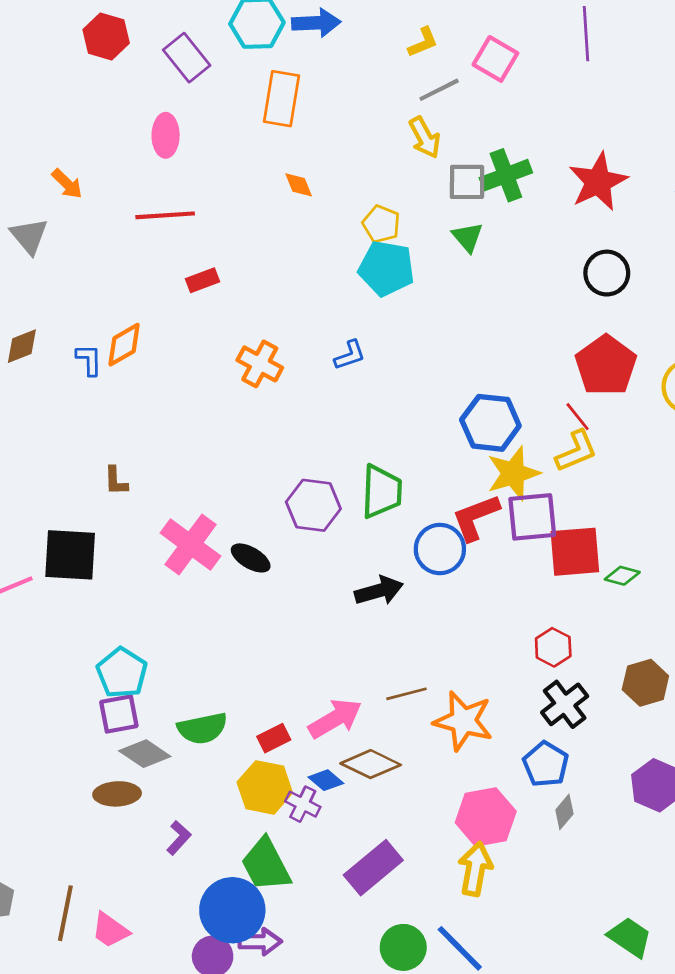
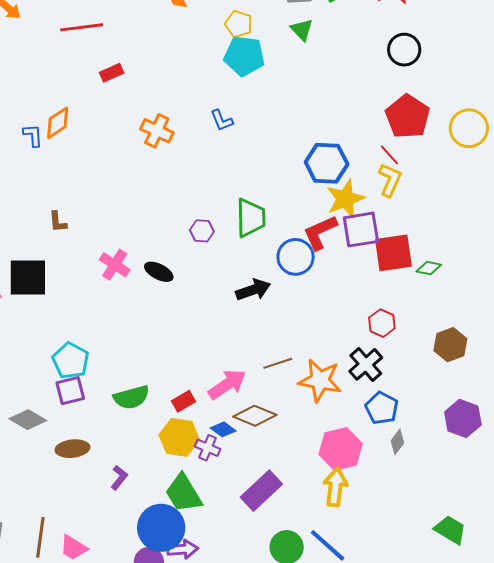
blue L-shape: (350, 355) -> (222, 120), turned 90
yellow L-shape: (576, 451) -> (390, 180), turned -40
purple hexagon: (313, 505) -> (202, 231), size x0.6
pink cross: (190, 545) -> (115, 265), size x0.7
black cross: (565, 704) -> (366, 364), moved
gray diamond: (145, 754) -> (28, 420), moved

